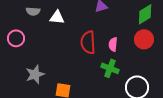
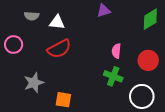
red circle: (144, 39) -> (148, 60), moved
red semicircle: (88, 42) -> (59, 49), moved, turned -115

